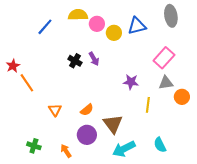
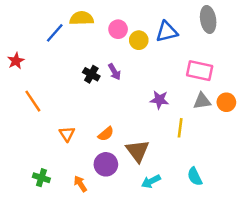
yellow semicircle: (78, 15) -> (82, 18), moved
pink rectangle: (164, 58) -> (200, 71), turned 60
red star: (13, 66) -> (16, 61), moved
orange circle: (182, 97) -> (226, 102), moved
cyan arrow: (124, 149) -> (151, 181), size x0.7

